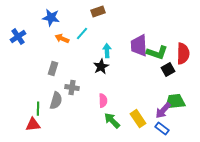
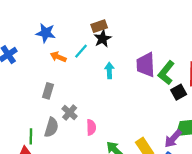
green L-shape: (157, 53) -> (166, 73), turned 110
black star: (101, 67) -> (103, 39), moved
gray cross: (72, 88) -> (70, 113), turned 32
pink semicircle: (103, 101) -> (91, 127), moved

